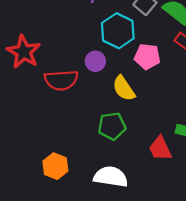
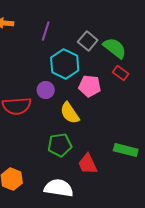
red trapezoid: (160, 148) -> (88, 164), moved

